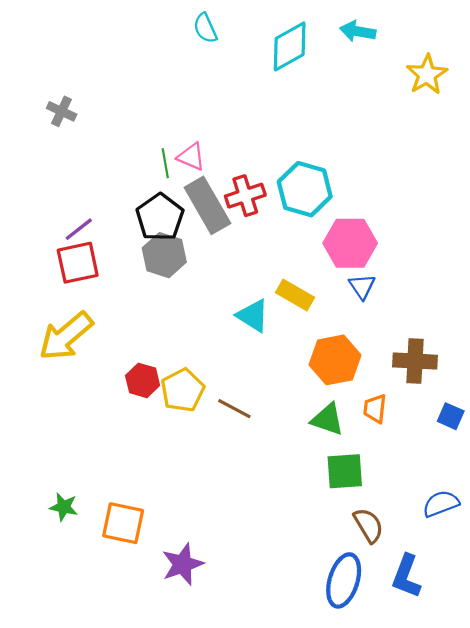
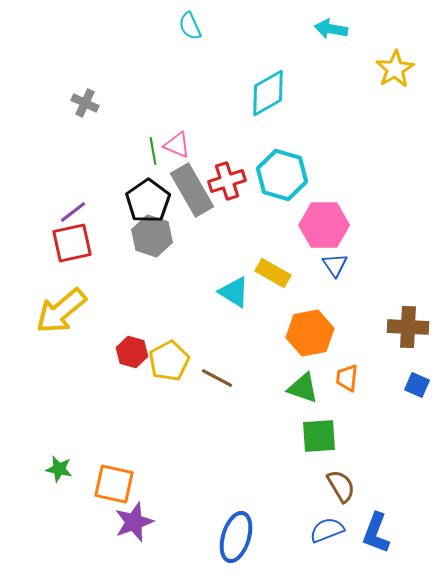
cyan diamond: (290, 46) -> (268, 93), moved
gray cross: (62, 111) -> (85, 103), moved
brown cross: (415, 361) -> (408, 327), moved
blue semicircle: (441, 504) -> (327, 530), moved
purple star: (183, 564) -> (134, 522), moved
blue ellipse: (344, 580) -> (236, 537), moved

